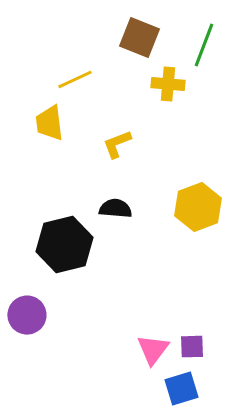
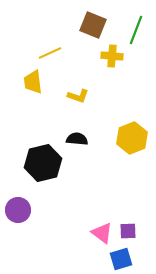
yellow L-shape: (117, 144) -> (78, 96), turned -140
pink triangle: (153, 350) -> (102, 233), turned -30

